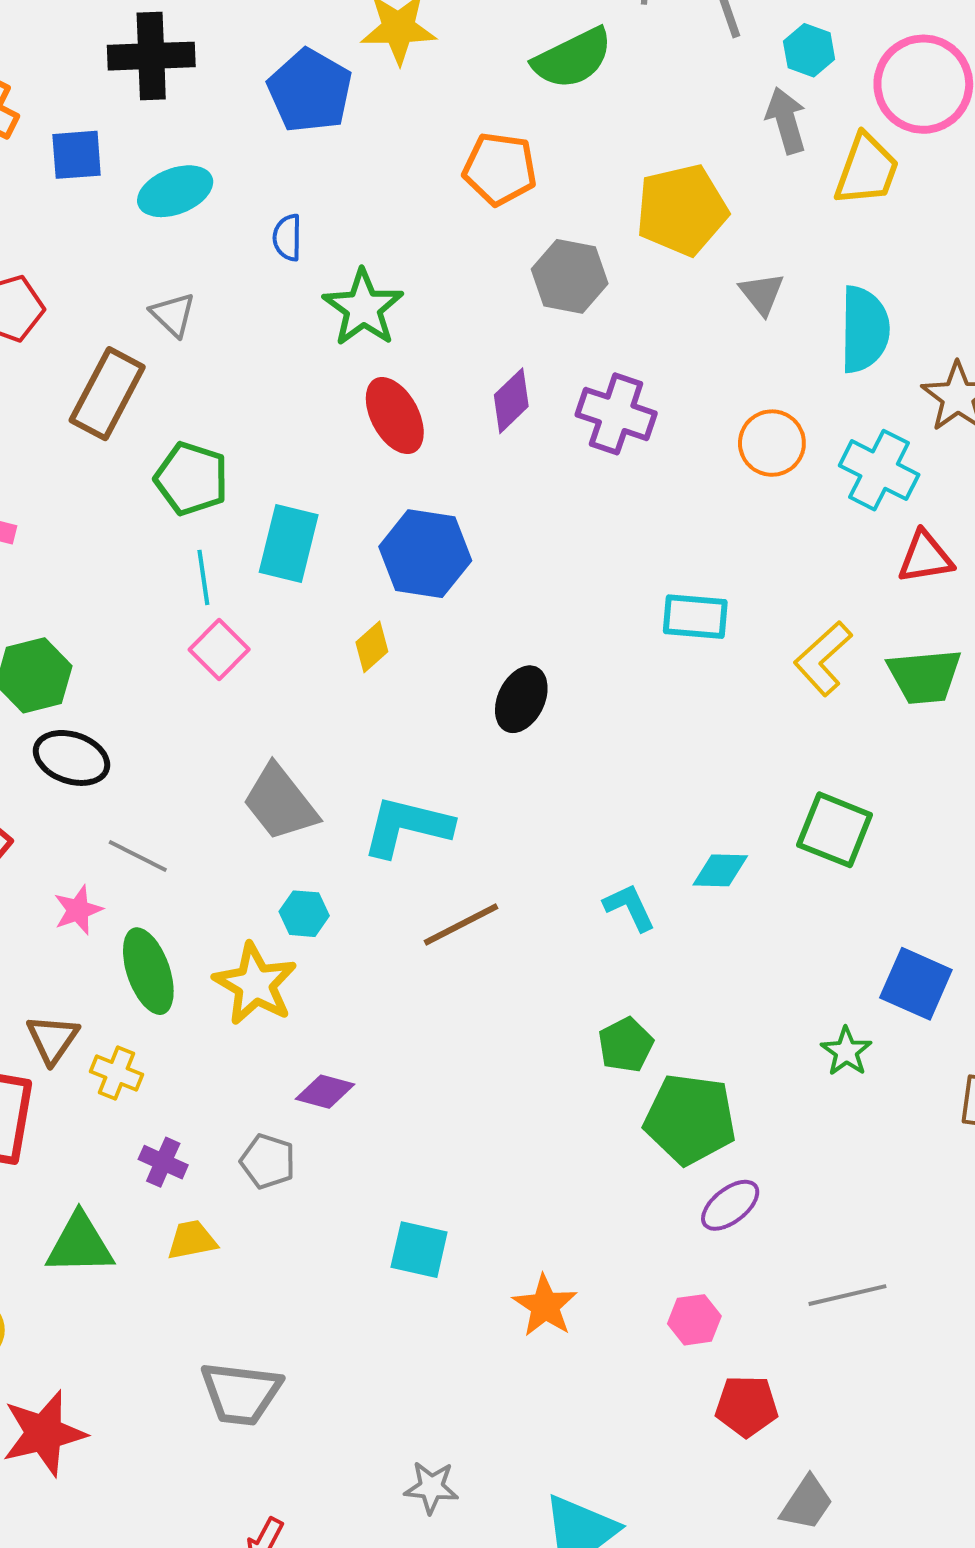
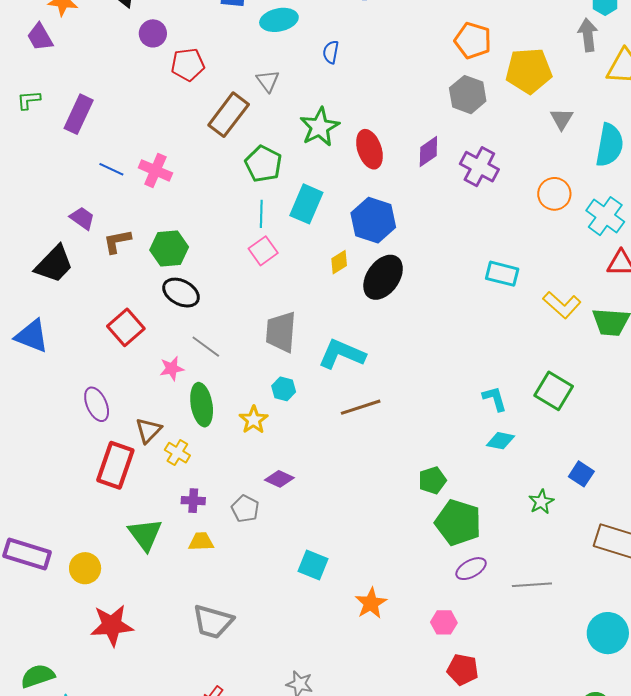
orange pentagon: (500, 169) -> (473, 41), moved
green star: (363, 308) -> (320, 127), moved
yellow L-shape: (823, 658) -> (562, 305), turned -105
black ellipse: (521, 699) -> (383, 277), moved, size x1.4
gray trapezoid: (280, 803) -> (281, 332), turned 33
cyan diamond: (720, 870) -> (500, 441), moved
cyan L-shape: (630, 907) -> (495, 399), moved
yellow star: (255, 984) -> (254, 420), size x0.7
blue square: (916, 984) -> (581, 474), size x0.7
purple cross: (163, 1162) -> (193, 501), turned -30
green triangle: (80, 1244) -> (145, 534), turned 45
gray line: (847, 1295) -> (532, 585), moved

